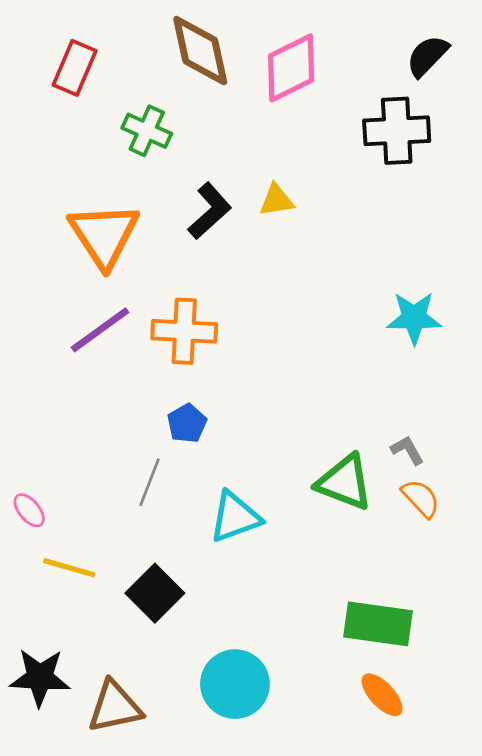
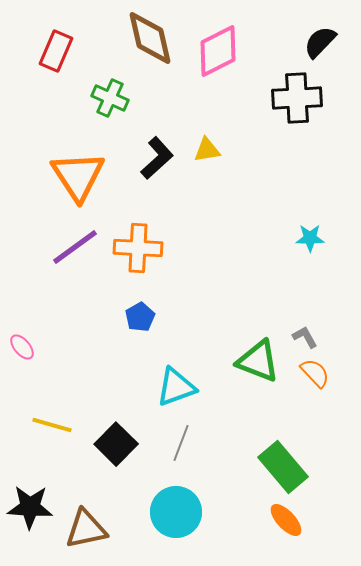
cyan star: (414, 318) -> (310, 238), size x0.7
gray line: (149, 482) -> (181, 443), moved
pink ellipse: (29, 510) -> (22, 347), moved
green rectangle: (378, 624) -> (283, 467), turned 42

